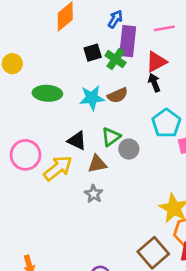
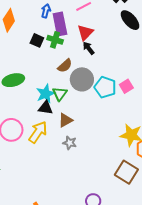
black square: (93, 53) -> (37, 40), turned -32
cyan star: (92, 98) -> (46, 94), moved
cyan pentagon: (166, 123) -> (105, 87), moved
green triangle: (111, 137) -> (60, 94), moved
gray circle: (129, 149) -> (82, 79), moved, size x1.5

